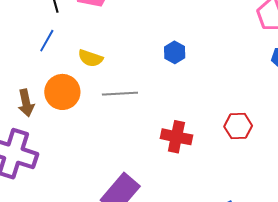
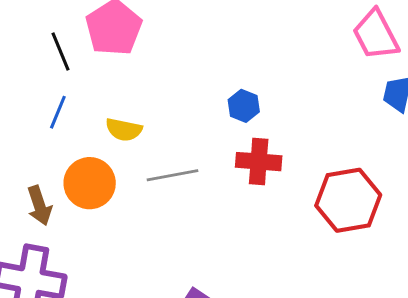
red hexagon: (238, 126) -> (348, 200), size x1.6
red cross: (176, 137) -> (259, 162), moved

